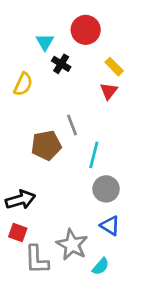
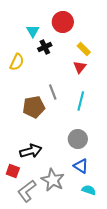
black cross: (61, 64) -> (45, 47), turned 32
cyan line: (94, 155) -> (81, 101), moved
black arrow: (20, 200) -> (31, 151), moved
gray L-shape: (37, 260) -> (27, 191), turned 55
cyan semicircle: (101, 266) -> (89, 190), moved, turned -112

